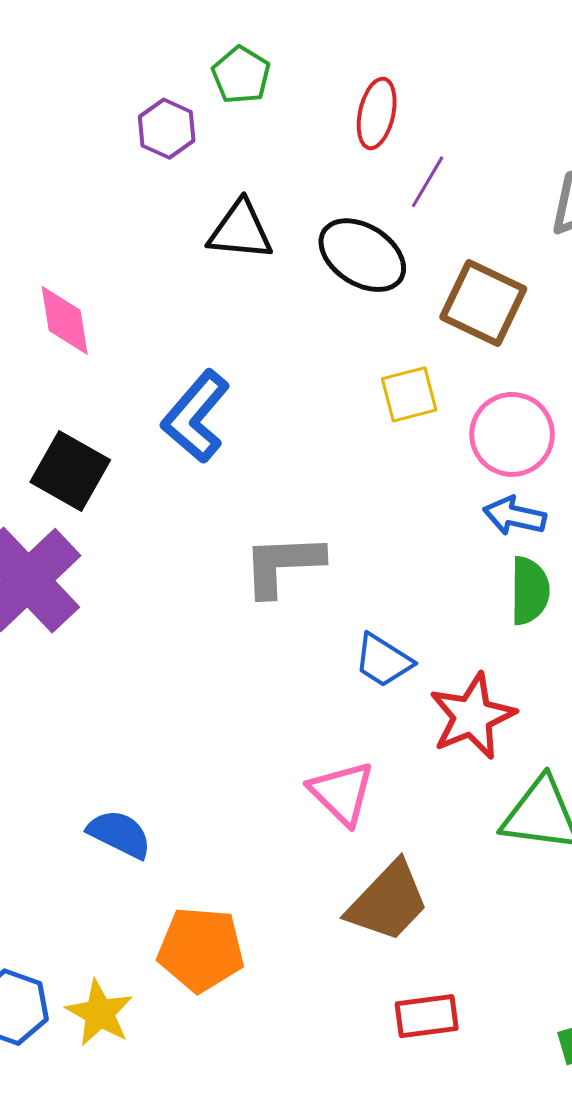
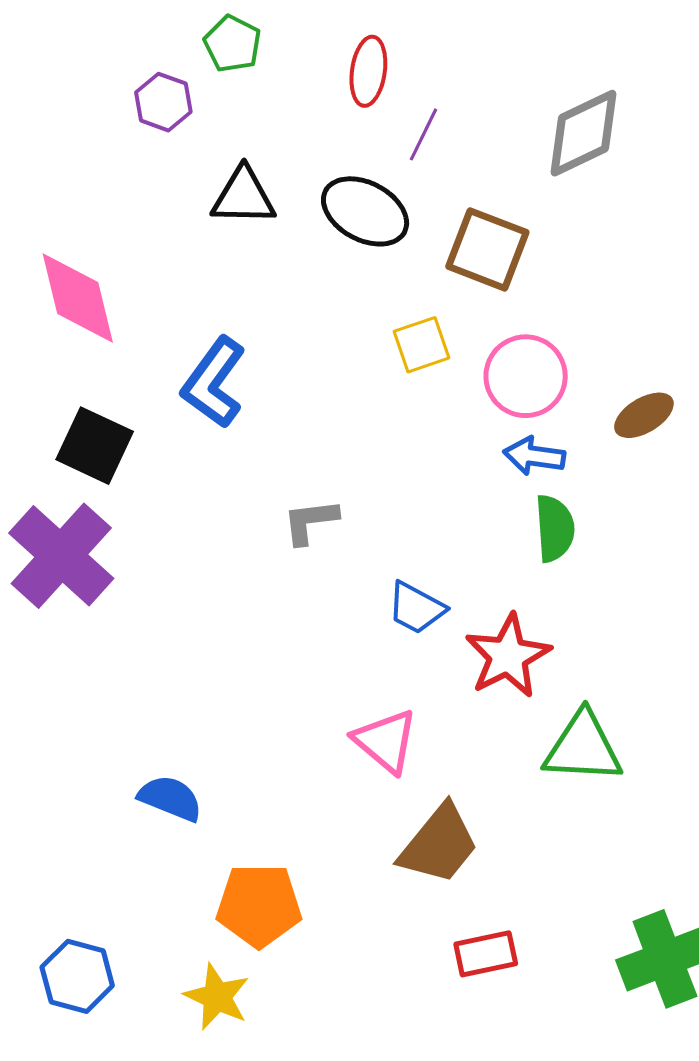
pink diamond: (65, 320) -> (78, 298), size x1.4
gray L-shape: (283, 565) -> (310, 521), size x0.7
yellow star: (100, 1013) -> (217, 997), moved

